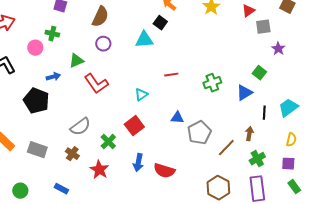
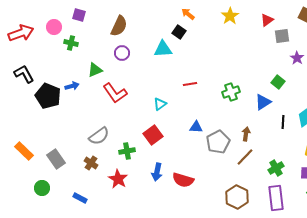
pink circle: (35, 48) -> (54, 27), moved
black pentagon: (36, 101) -> (48, 96), moved
brown arrow: (249, 134) -> (246, 134), moved
green cross: (108, 142) -> (127, 151), turned 35
gray rectangle: (37, 150) -> (56, 159), turned 36
green circle: (20, 191) -> (42, 188), moved

